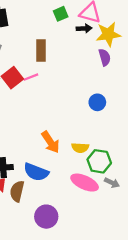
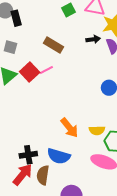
black arrow: (84, 28) -> (93, 39), moved
brown rectangle: (41, 51) -> (53, 45), turned -54

